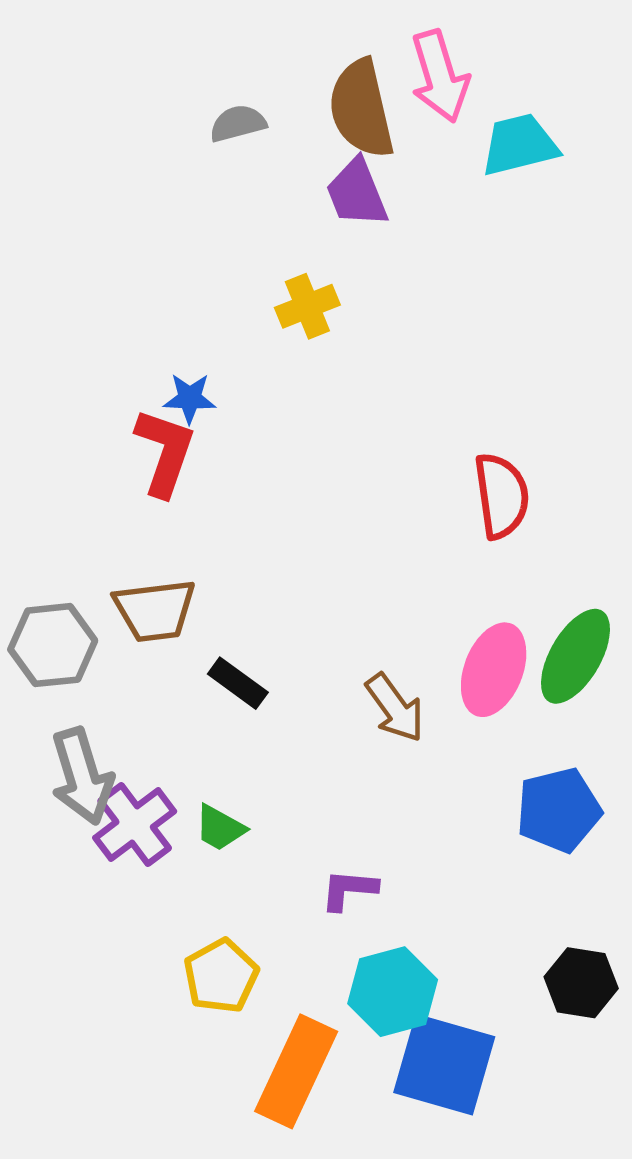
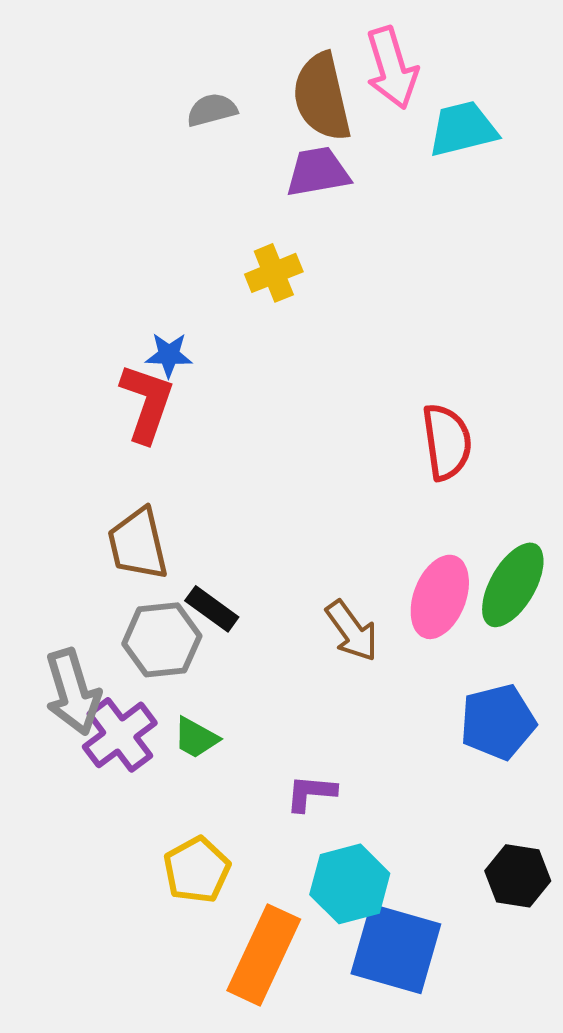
purple trapezoid: (357, 193) -> (318, 172), turned 102
brown trapezoid: (155, 610) -> (138, 544), turned 84
gray hexagon: (53, 645) -> (162, 640), moved

